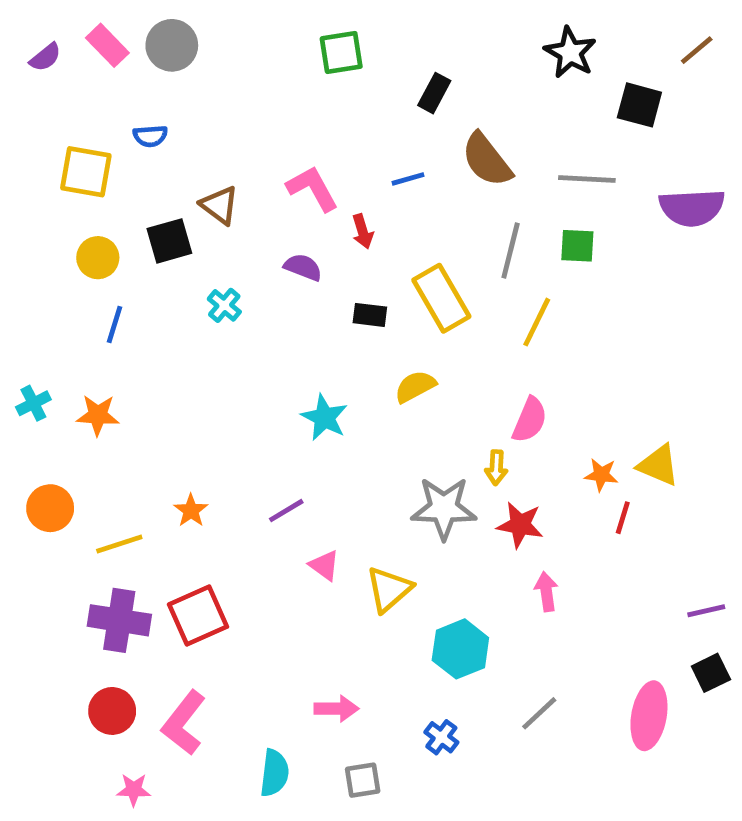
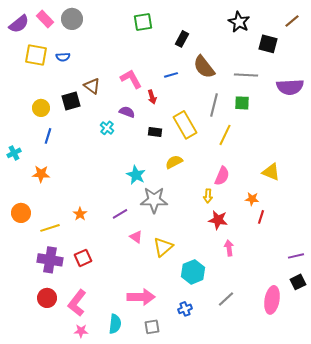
purple semicircle: (45, 57) -> (19, 24), size x1.5
yellow square: (86, 172) -> (36, 55), moved
cyan cross: (224, 305) -> (107, 128), moved
cyan cross: (33, 403) -> (14, 153), moved
yellow triangle: (658, 465) -> (271, 172), moved
gray star: (444, 508) -> (154, 200), moved
red square: (198, 616) -> (83, 258), size x0.7
pink arrow: (336, 709) -> (141, 297), size x1.5
blue cross: (441, 737) -> (185, 309), turned 32
pink star: (134, 790) -> (81, 331), moved

